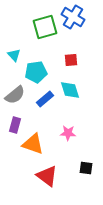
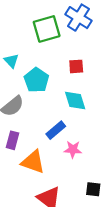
cyan pentagon: (36, 72) -> (36, 80), turned -30
blue rectangle: (45, 99) -> (56, 130), moved

